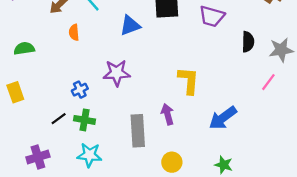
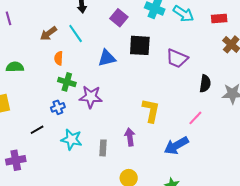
pink line: (268, 82) -> (195, 118), moved
green cross: (85, 120) -> (67, 82), moved
gray rectangle: (138, 131) -> (103, 148), size x0.6
cyan star: (89, 155) -> (71, 139), moved

